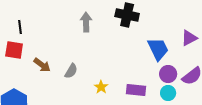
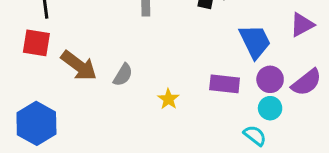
brown arrow: (42, 65) -> (79, 66), size x1.4
purple rectangle: (136, 90) -> (225, 84), moved

